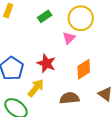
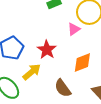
brown semicircle: (69, 98) -> (63, 88), turned -132

